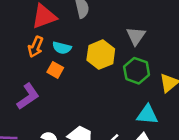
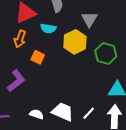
gray triangle: (136, 36) -> (89, 19), moved
cyan semicircle: (62, 48) -> (48, 28), moved

